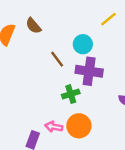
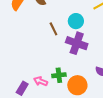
green cross: (71, 94) -> (59, 75), moved
orange circle: (79, 126) -> (77, 85), moved

